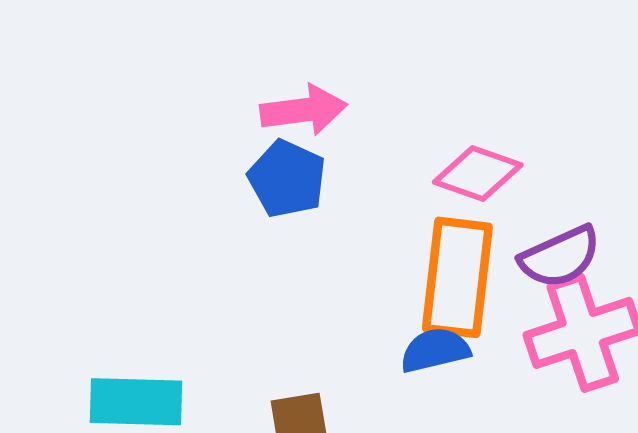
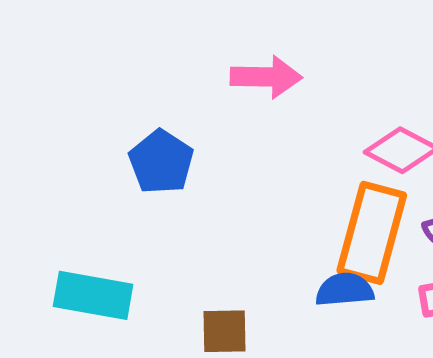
blue pentagon: (287, 179) -> (161, 162), moved

